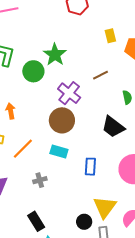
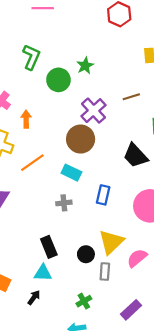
green star: (55, 55) -> (85, 66), size x0.7
gray cross: (40, 180) -> (64, 203), moved
black rectangle: (36, 221) -> (49, 247), moved

